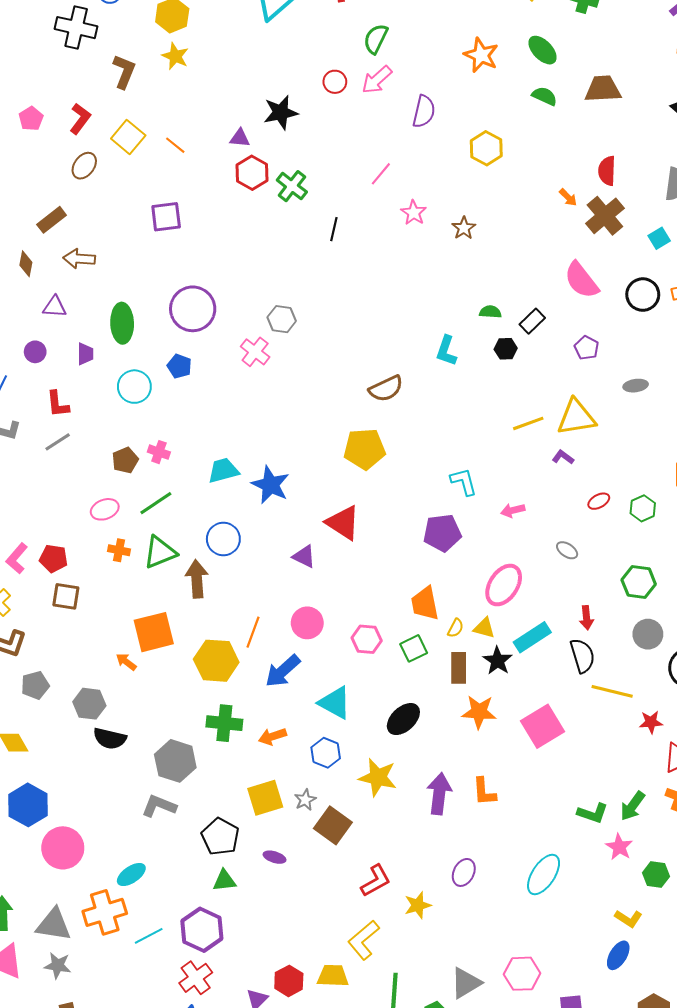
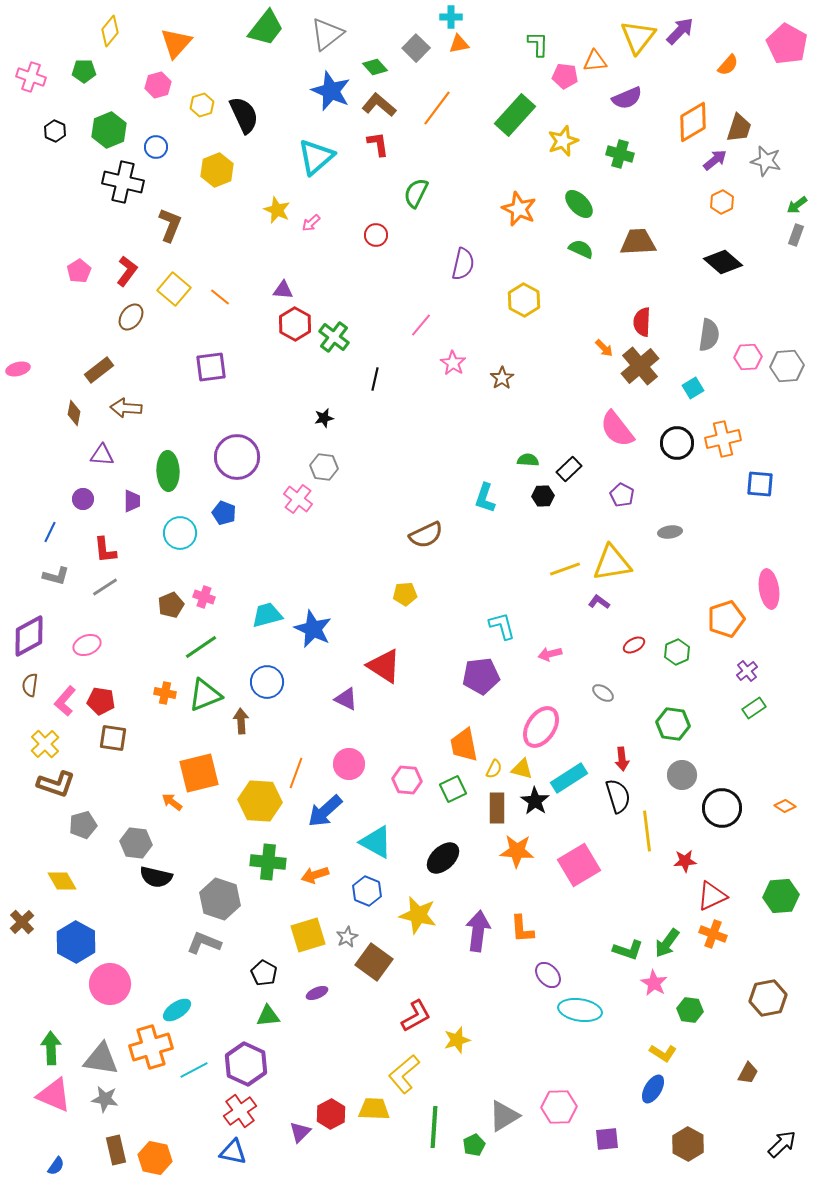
yellow star: (175, 56) -> (277, 210), moved
pink arrow: (377, 80) -> (311, 223), moved, size x0.6
black star: (281, 112) -> (324, 418), moved, size x0.6
yellow pentagon: (365, 449) -> (405, 594), size x0.6
pink ellipse: (105, 509) -> (87, 645), moved
brown arrow: (197, 579) -> (241, 721), size x0.7
yellow line: (612, 691) -> (647, 831), turned 69
black pentagon: (220, 837) -> (264, 973), size x0.7
purple ellipse: (275, 857) -> (317, 993), turned -40
purple ellipse: (464, 872) -> (548, 975), moved, turned -68
cyan ellipse: (544, 875) -> (580, 1010), turned 66

